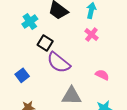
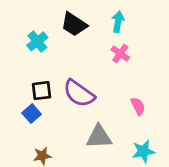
black square: (45, 43) -> (42, 91), moved, turned -35
pink semicircle: (102, 75) -> (138, 106), turned 40

